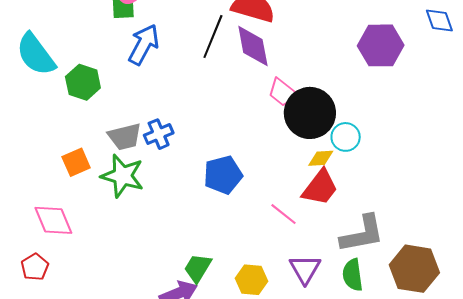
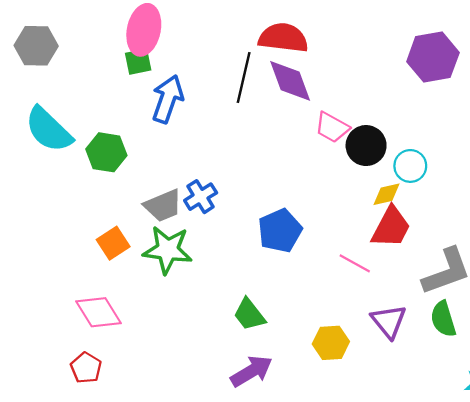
black circle: (310, 113) -> (366, 146), size x0.7
green trapezoid: (198, 268) -> (249, 314), moved, turned -60

